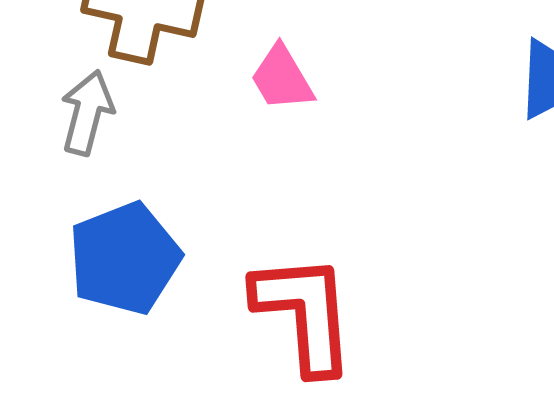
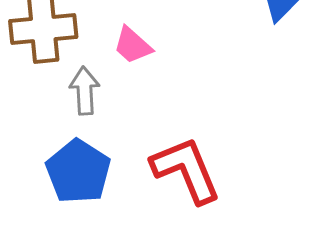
gray arrow: (87, 113) -> (85, 91), moved

